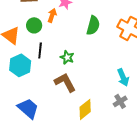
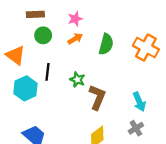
orange arrow: (52, 15) -> (75, 39), moved, turned 40
green circle: (34, 25) -> (43, 35), moved
brown L-shape: (65, 82) -> (97, 97), moved, turned 50

